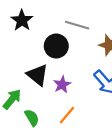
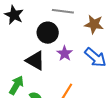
purple star: (62, 85) -> (65, 53), moved

